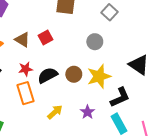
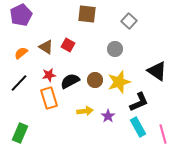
red square: (45, 37) -> (68, 45), turned -32
yellow arrow: (55, 112) -> (85, 111), moved, turned 35

